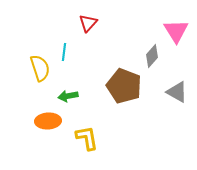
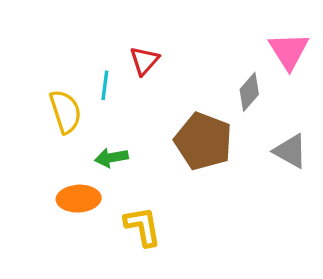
red triangle: (88, 23) -> (144, 61), moved

